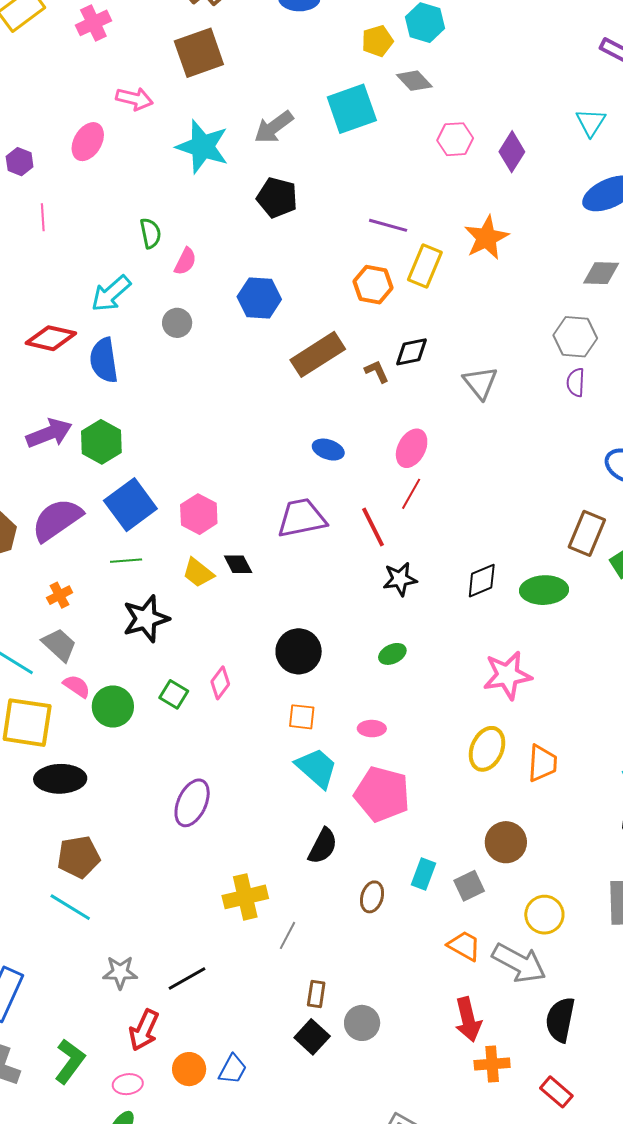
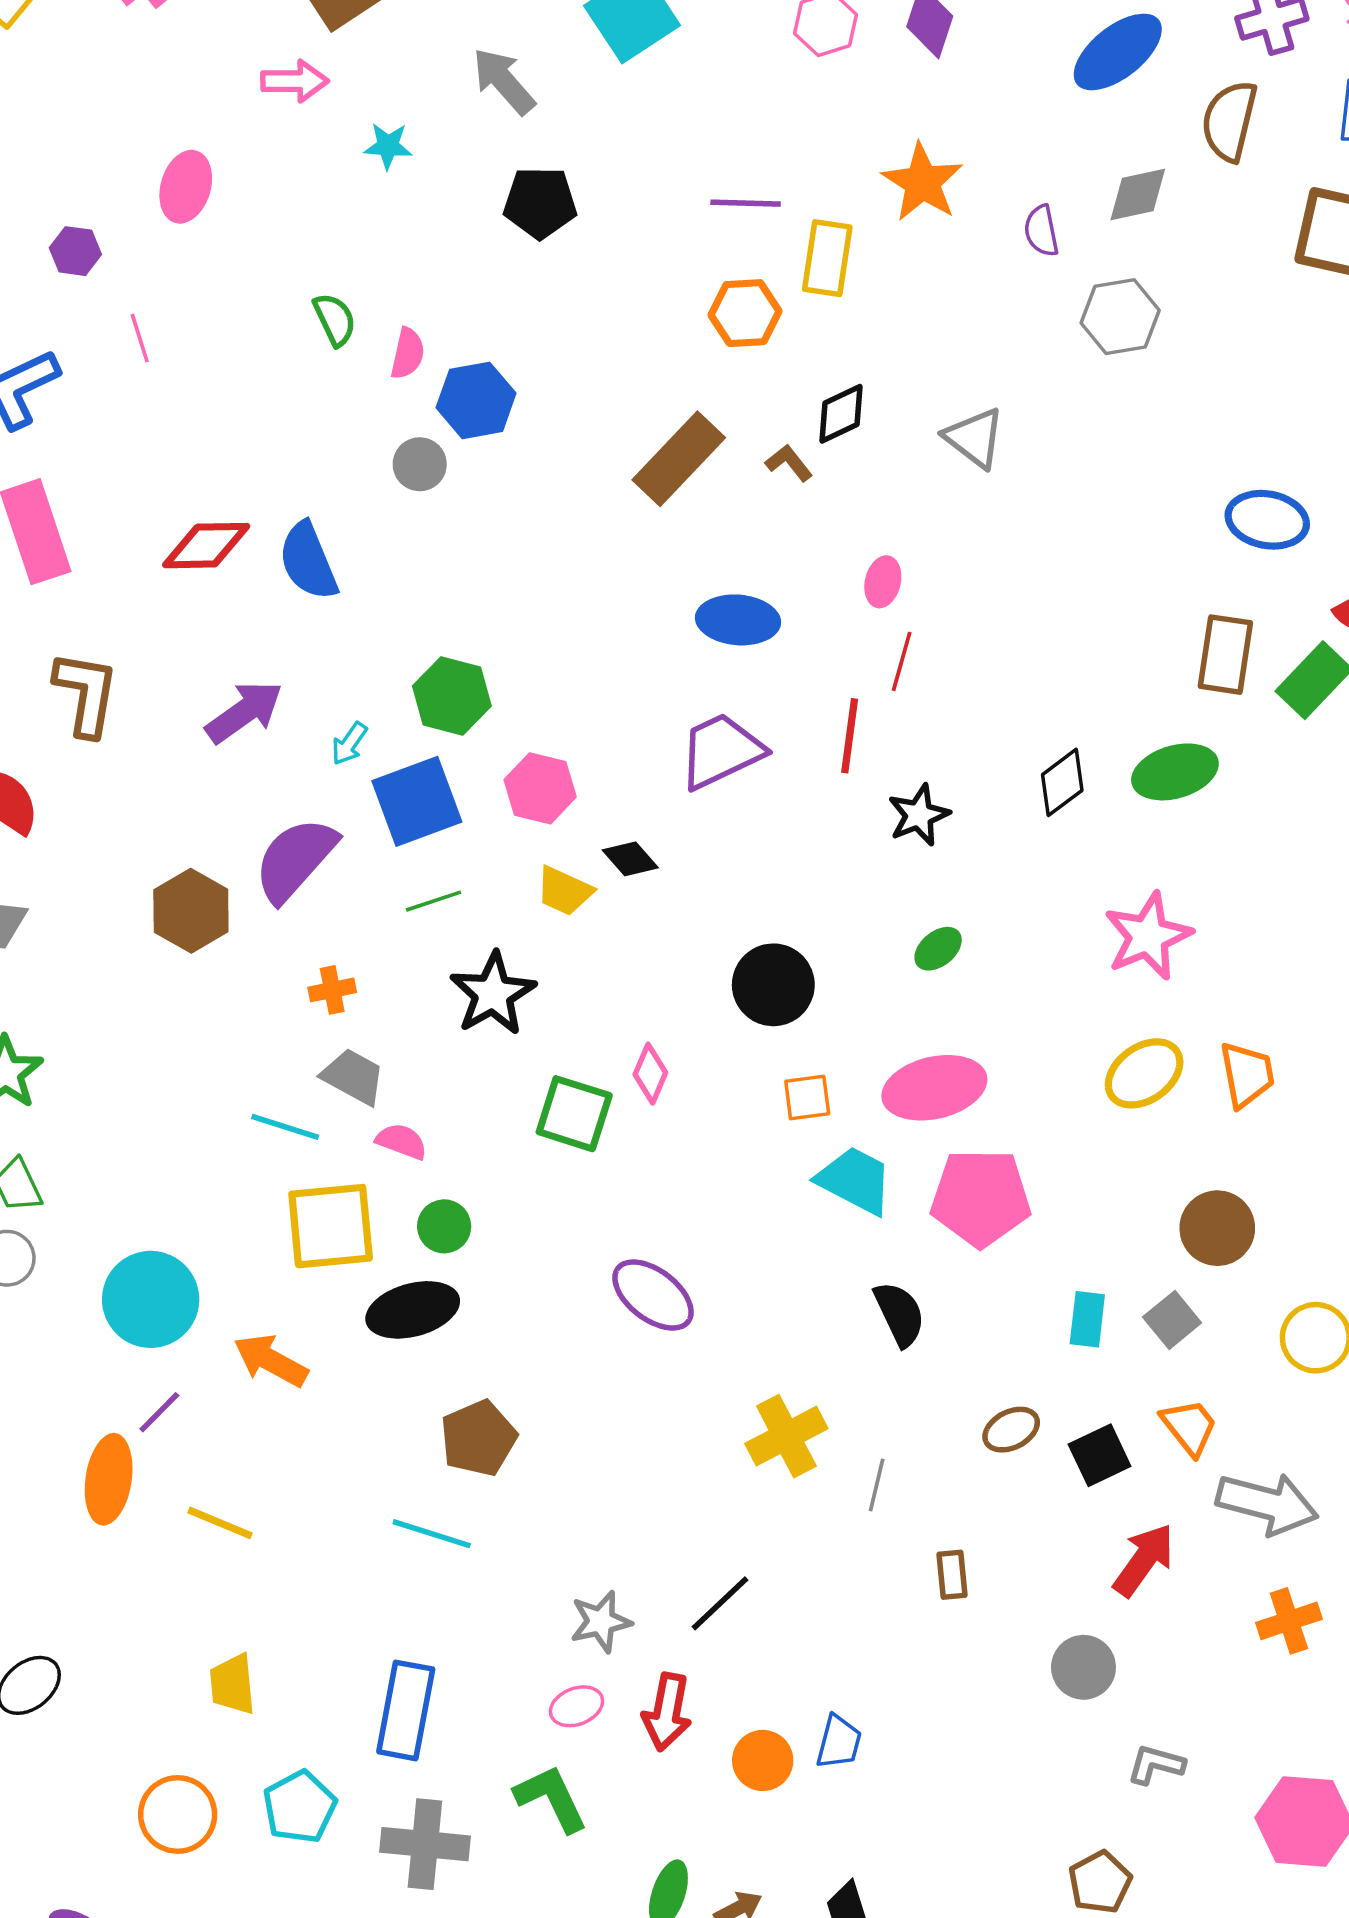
pink arrow: (134, 99) -> (295, 81), moved
gray arrow: (274, 127) -> (504, 81), turned 99
cyan star: (203, 147) -> (388, 146), size x0.5
cyan arrow: (111, 294) -> (349, 744), moved, size x0.6
blue hexagon: (259, 298) -> (476, 400), moved
purple semicircle: (576, 382) -> (1041, 231), moved
green hexagon: (101, 442) -> (452, 696), moved
pink ellipse: (412, 448) -> (883, 582), size x0.7
blue ellipse: (328, 450) -> (738, 620), size x1.4
blue square: (130, 505) -> (417, 801), turned 30
red line: (373, 527) -> (850, 736), turned 48
orange cross: (60, 595) -> (332, 990), turned 30
green square: (174, 694) -> (574, 1114), size x1.5
green circle: (113, 706) -> (444, 1226), moved, size x0.7
pink ellipse: (372, 729) -> (934, 1088), size x2.0
yellow ellipse: (487, 749) -> (1144, 1073), turned 45
purple ellipse: (192, 803) -> (653, 1295), turned -63
black semicircle: (323, 846) -> (900, 1314), turned -39
brown ellipse: (372, 897) -> (1011, 1430), moved, turned 60
cyan line: (70, 907) -> (432, 1534), moved
orange trapezoid: (464, 946) -> (1189, 1427), turned 36
gray arrow: (519, 963) -> (1267, 1504), moved
red arrow: (468, 1019) -> (1144, 1560), moved, turned -117
gray circle: (362, 1023) -> (1083, 1667), moved
black square: (312, 1037) -> (1100, 1455), moved, turned 36
green L-shape: (70, 1061) -> (551, 1798), turned -48
pink ellipse: (128, 1084) -> (577, 1706), moved

